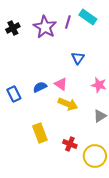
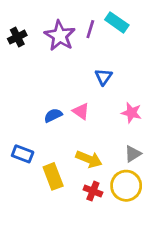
blue rectangle: (14, 94) -> (23, 154), moved, turned -42
yellow arrow: (68, 104) -> (89, 159), moved
yellow circle: (95, 156) -> (126, 186), moved

